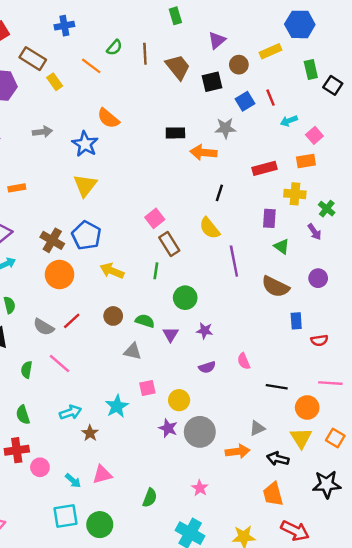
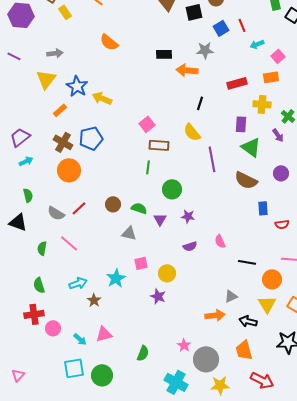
blue star: (85, 144) -> (77, 86), moved
yellow triangle: (85, 185) -> (46, 79), moved
orange rectangle: (17, 188) -> (60, 110), moved, turned -32
blue pentagon: (86, 235) -> (91, 138), turned 30
brown rectangle: (169, 244) -> (159, 145), turned -54
green triangle: (282, 246) -> (251, 147), size x1.5
yellow arrow: (112, 271) -> (102, 98), moved
gray circle: (200, 432) -> (206, 359), moved

